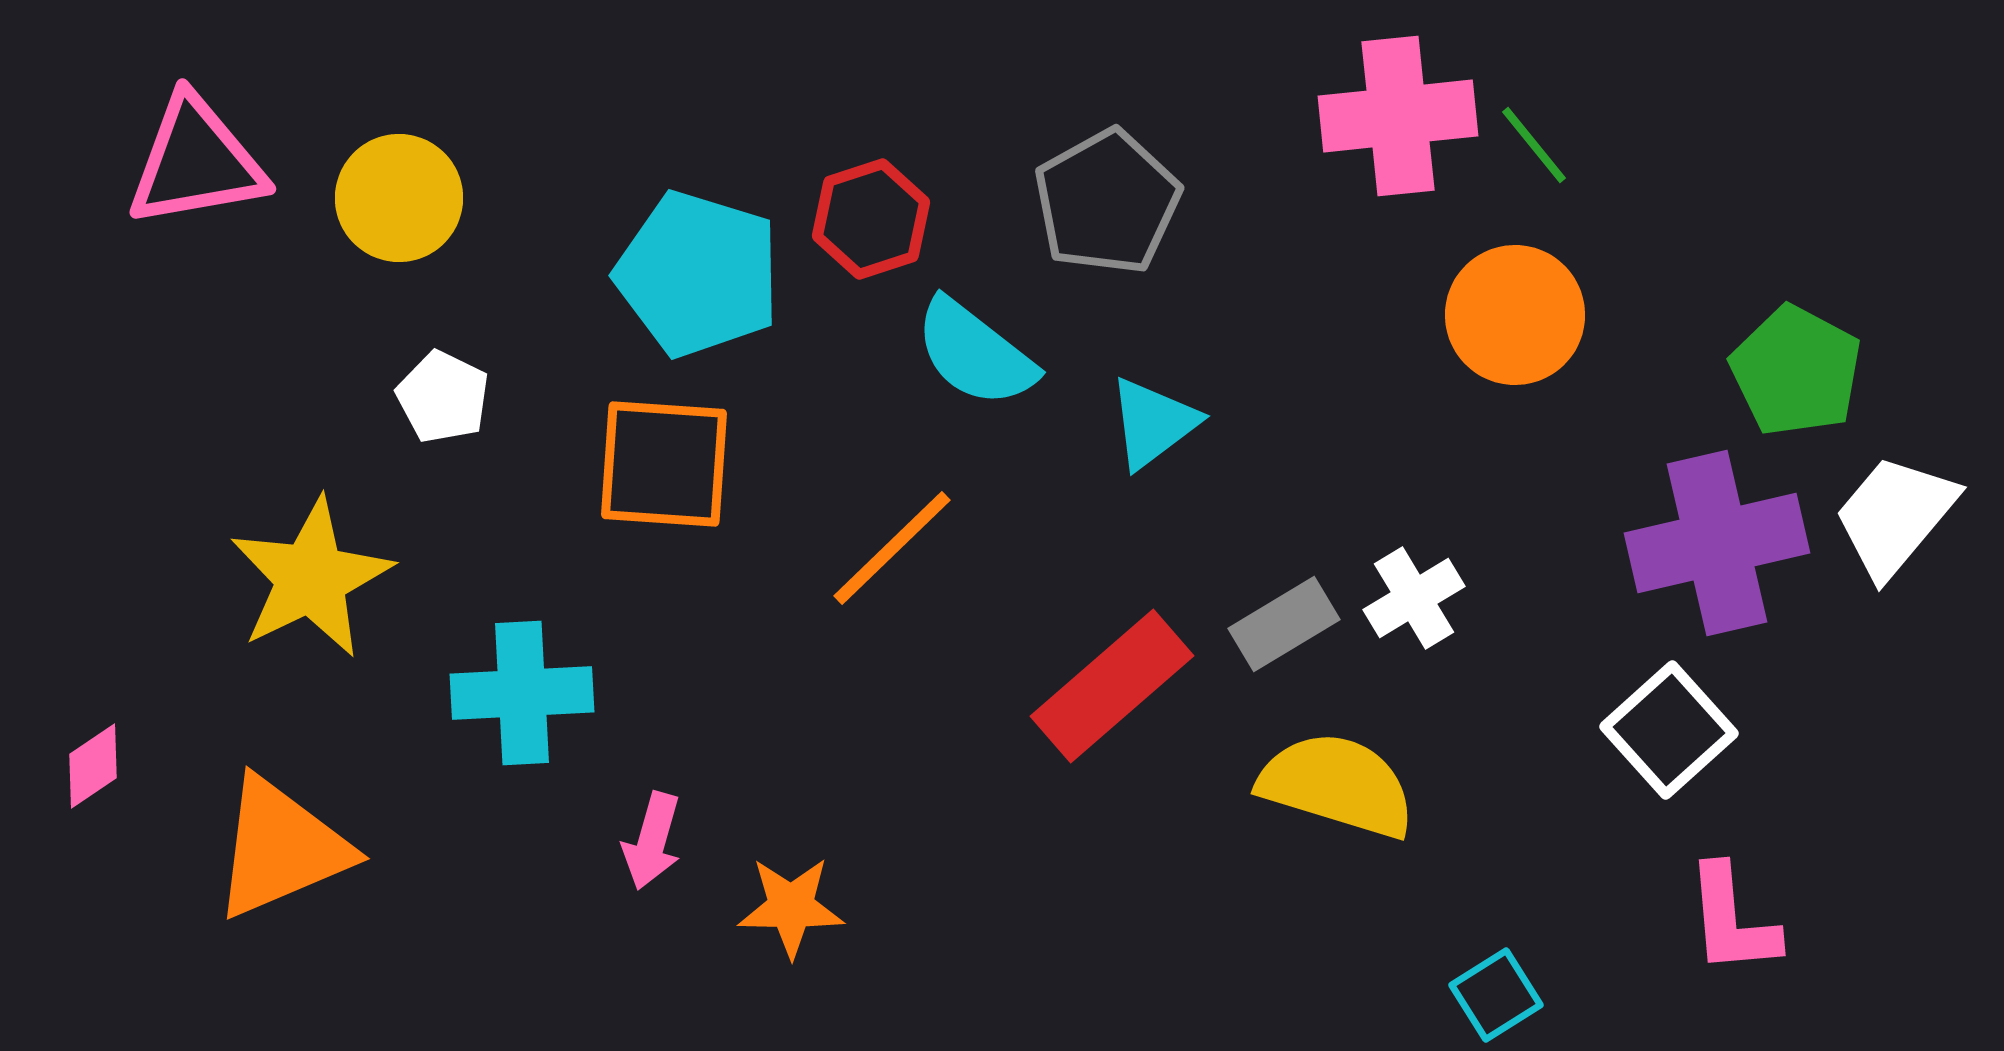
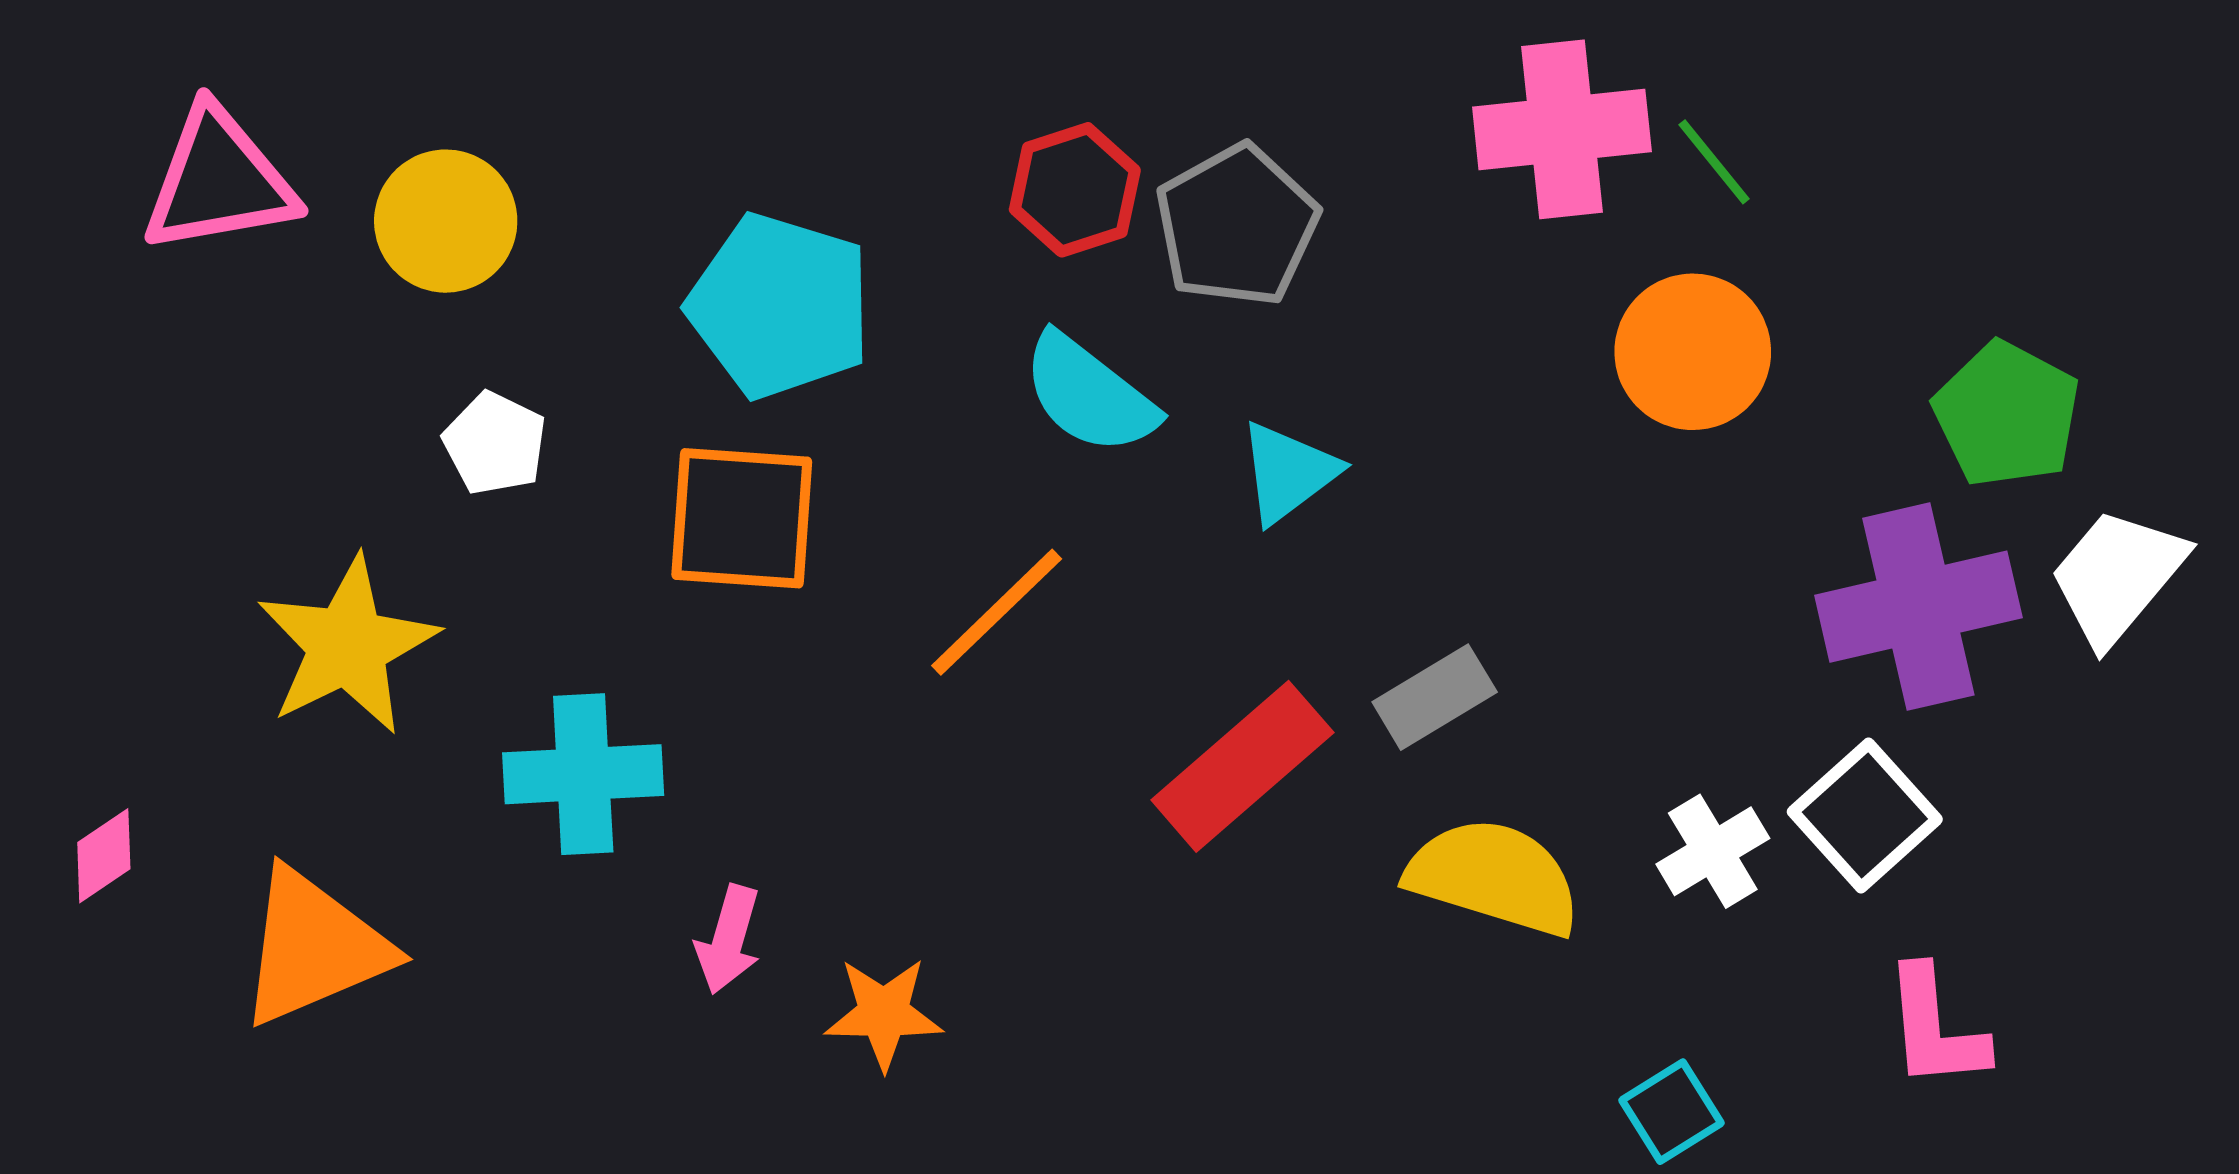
red hexagon: (871, 219) -> (1075, 190), moved
white cross: (1414, 598) -> (1713, 851), moved

